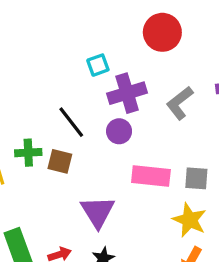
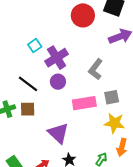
red circle: (162, 32) -> (83, 15), moved
gray L-shape: (180, 103) -> (96, 69), moved

